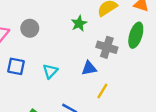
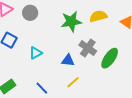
green star: (79, 23) -> (71, 22), size x1.5
green ellipse: (136, 35) -> (110, 58), moved

